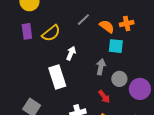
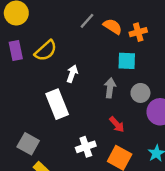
gray line: (83, 20) -> (87, 21), moved
orange semicircle: (107, 26) -> (113, 26), moved
gray circle: (119, 79) -> (140, 93), moved

